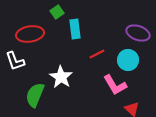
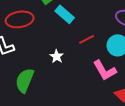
cyan rectangle: (75, 29) -> (65, 14), turned -42
white star: (61, 77) -> (57, 56), moved, size x0.6

